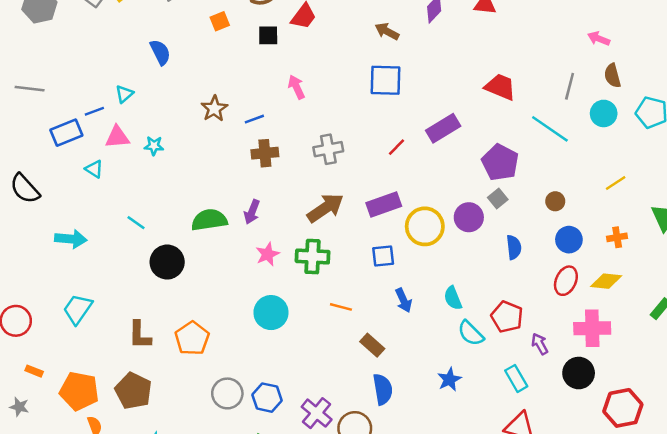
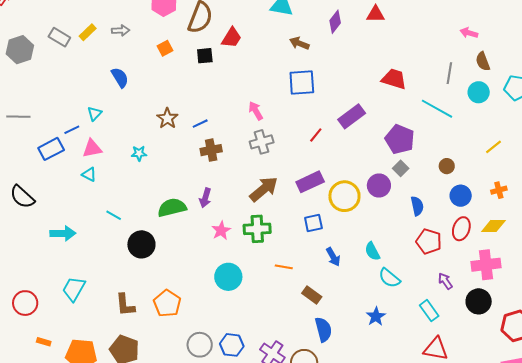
pink arrow: (296, 87) -> (256, 111), moved
cyan star: (154, 146) -> (139, 153), moved
cyan triangle: (94, 169) -> (89, 174), moved
red pentagon: (507, 317) -> (429, 241), moved

